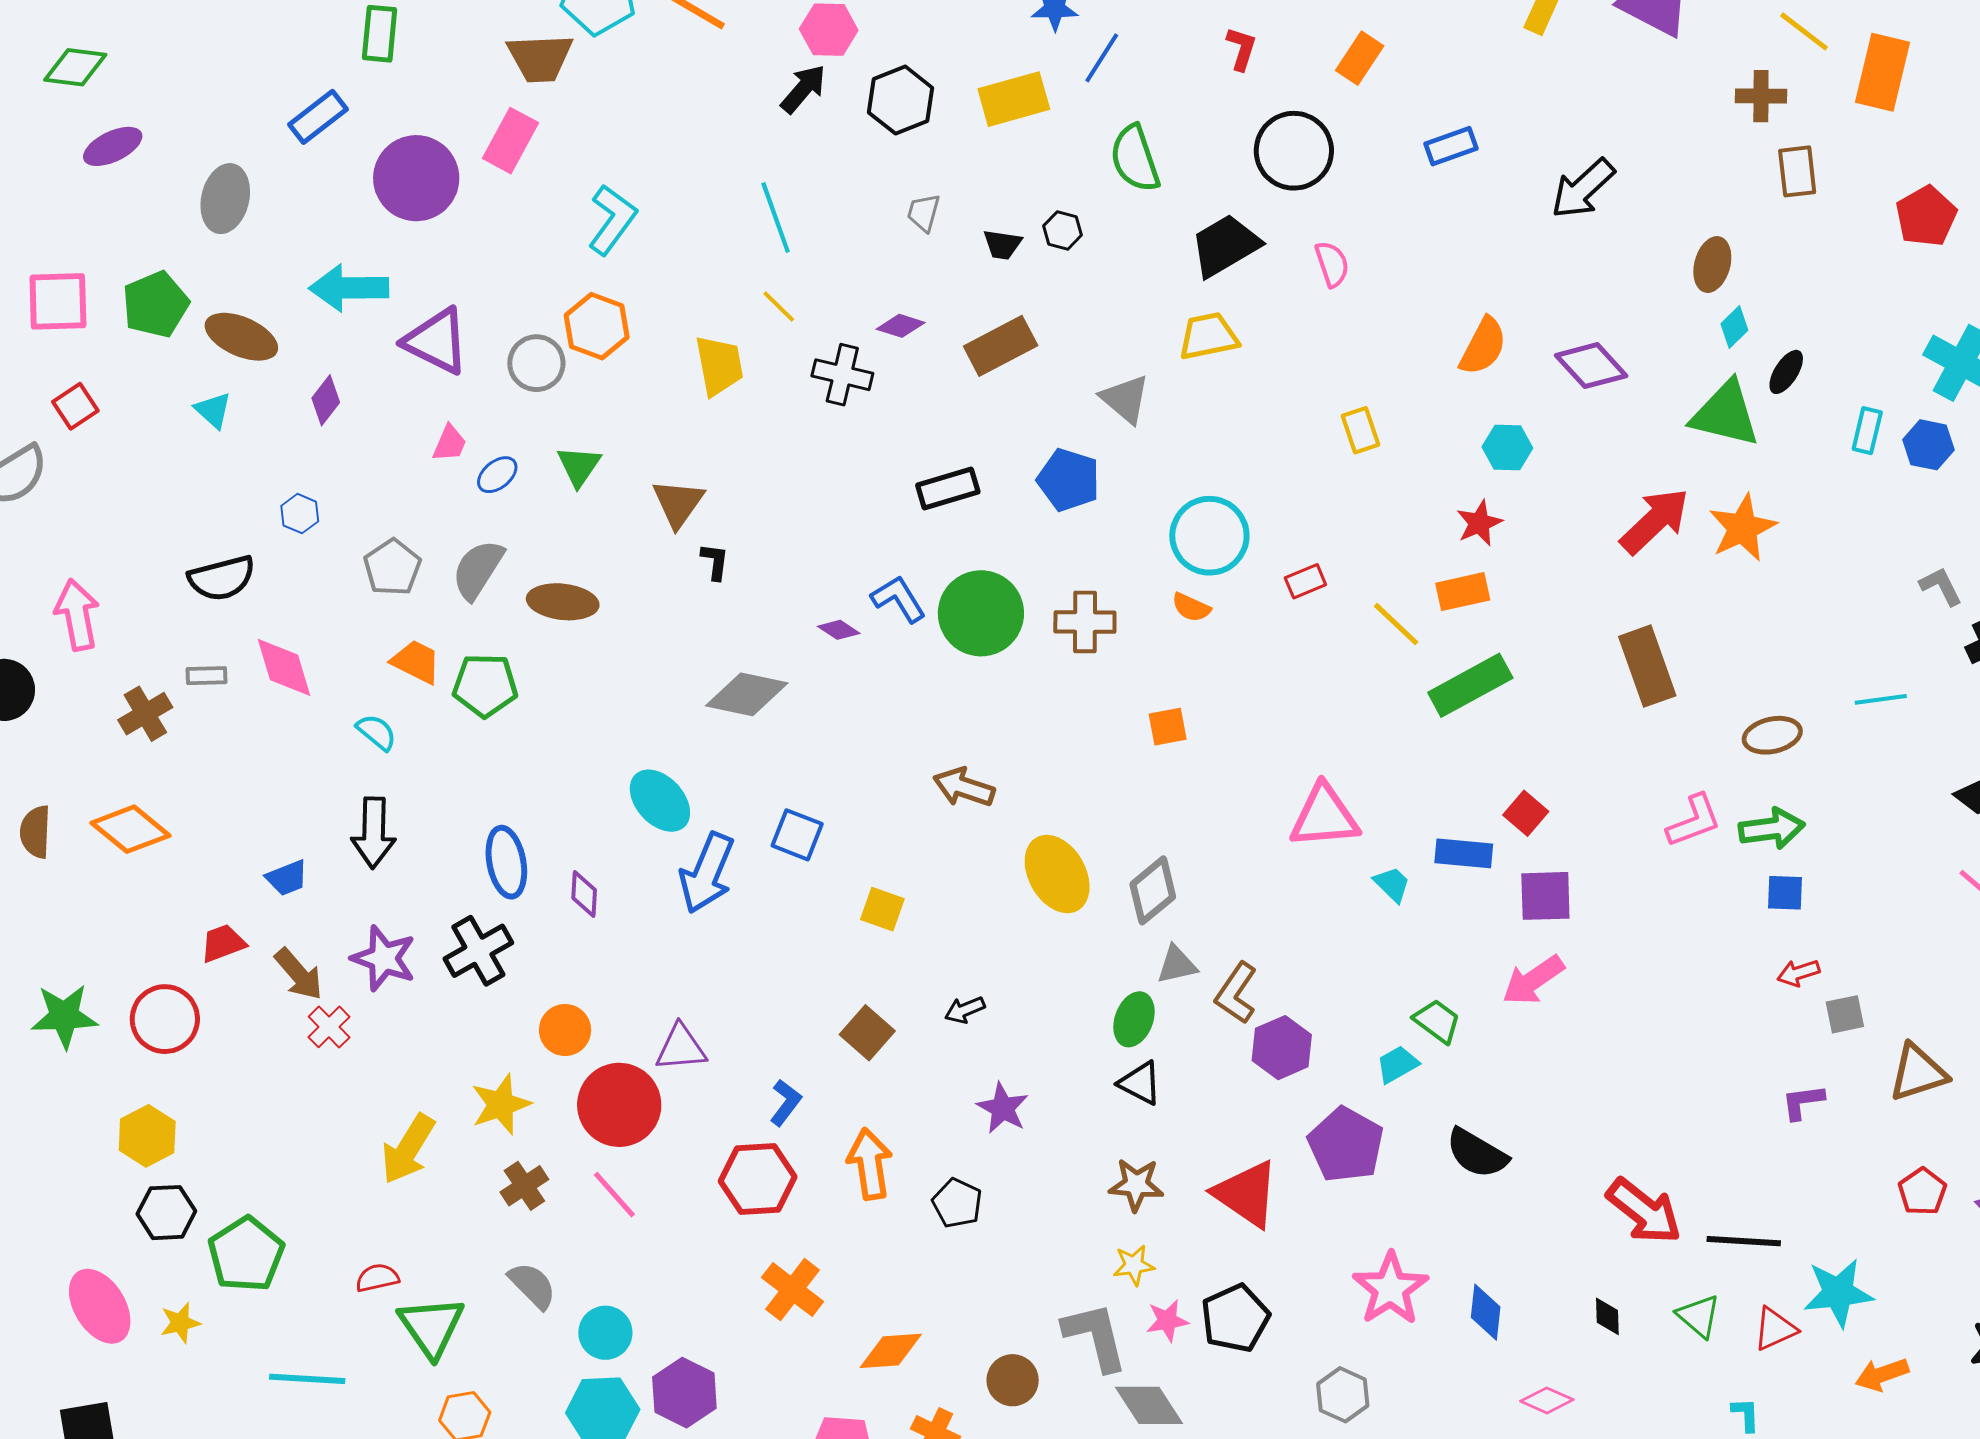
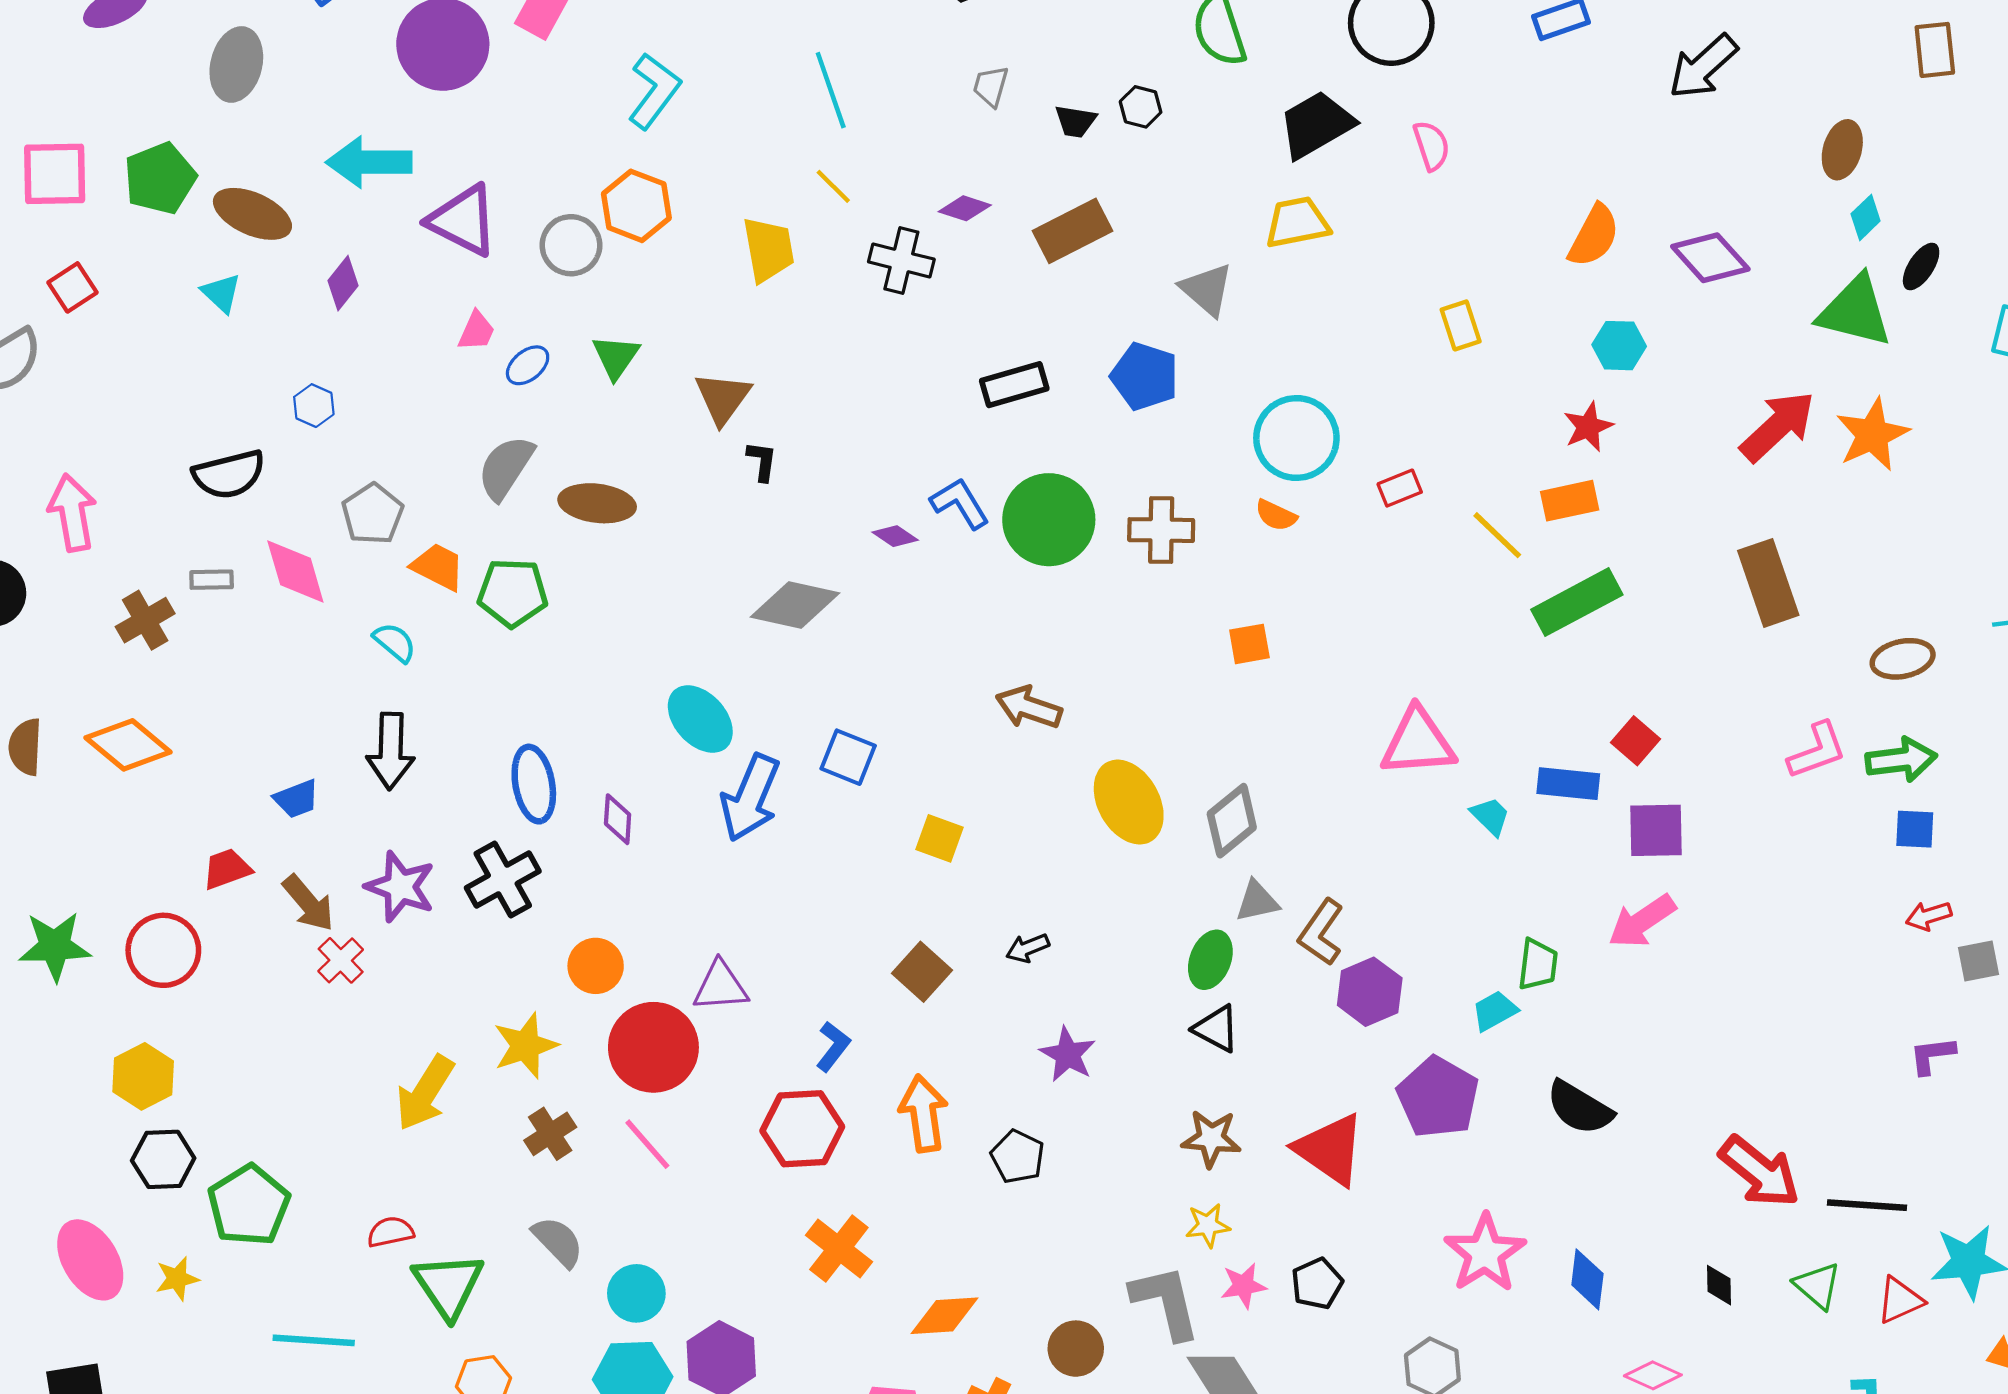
gray pentagon: (392, 567) -> (373, 514), moved
green trapezoid: (1437, 1021) -> (1538, 964), turned 60
black pentagon: (1235, 1318) -> (1317, 1284), size x0.7

